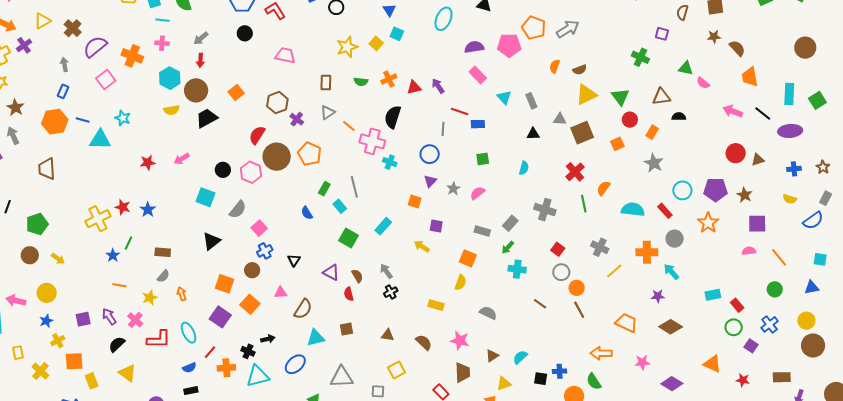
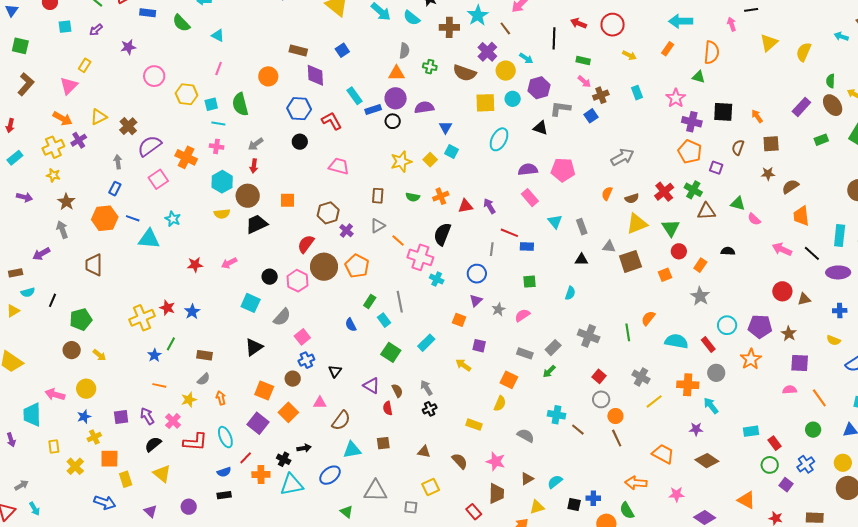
orange pentagon: (534, 28) -> (690, 152), moved
brown semicircle: (737, 48) -> (790, 187), turned -84
orange square: (236, 93) -> (288, 200), turned 35
brown triangle: (661, 97) -> (706, 211), moved
red cross: (575, 172) -> (664, 192), moved
cyan cross: (517, 269) -> (556, 415), moved

